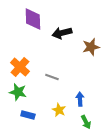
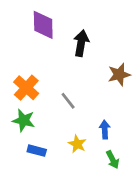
black arrow: (62, 33) -> (81, 43), turned 114
brown star: (91, 47) -> (119, 75), moved
gray line: (52, 77) -> (68, 101), turned 32

